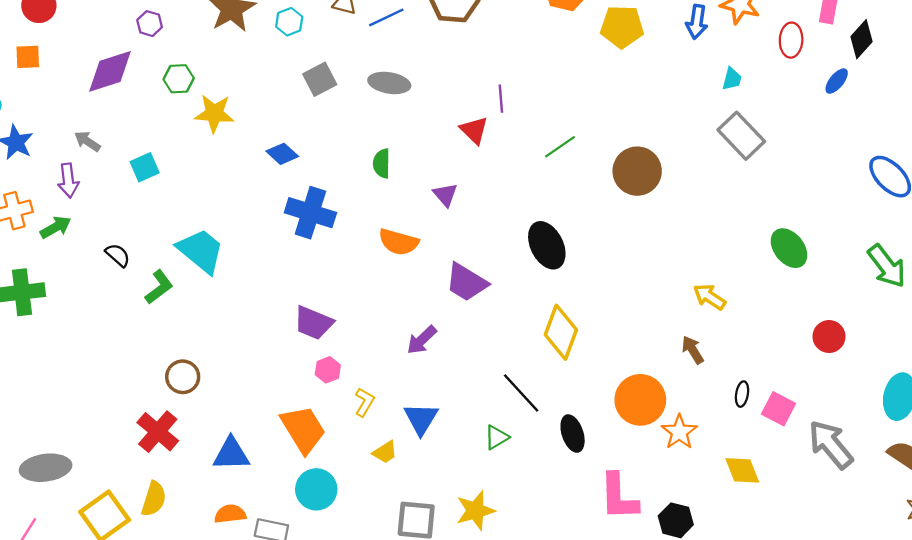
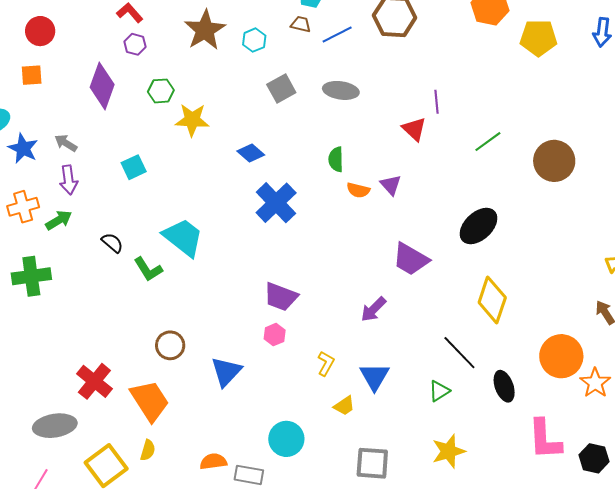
purple diamond: (110, 71) -> (102, 86), turned -51
gray arrow: (87, 141) -> (66, 143), moved
blue cross: (310, 213) -> (276, 203), turned 30
orange semicircle: (399, 242) -> (358, 190), moved, size x0.7
black ellipse: (547, 245) -> (479, 226), turned 75
green L-shape: (159, 287) -> (148, 269), turned 96
pink hexagon: (328, 370) -> (275, 335), moved
orange trapezoid: (303, 429) -> (150, 401), moved
red cross: (158, 432) -> (94, 381), moved
blue triangle: (231, 454) -> (226, 372), moved, turned -44
yellow semicircle: (154, 499) -> (148, 450), size x0.7
yellow star: (475, 511) -> (449, 451), moved

